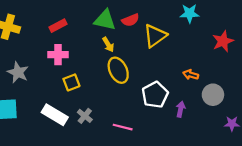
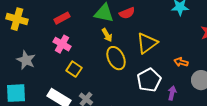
yellow triangle: (155, 36) -> (147, 43), moved
pink cross: (58, 55) -> (62, 44), turned 30
yellow square: (71, 82) -> (74, 69), turned -35

